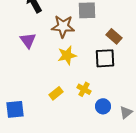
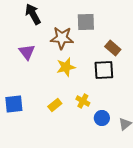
blue square: (15, 109) -> (14, 104), moved

